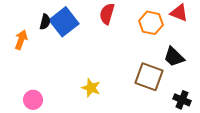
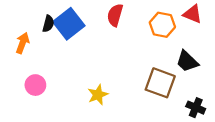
yellow star: (91, 88) -> (98, 95), turned 30
pink circle: (33, 100) -> (35, 85), moved

